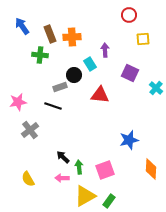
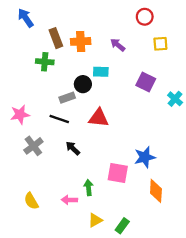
blue arrow: (22, 26) -> (26, 18), moved
purple arrow: (105, 50) -> (118, 45), moved, turned -48
cyan rectangle: (90, 64) -> (101, 72), turned -56
red triangle: (100, 95) -> (99, 118), moved
black arrow: (63, 157) -> (73, 148), moved
orange diamond: (151, 169) -> (156, 191), moved
pink square: (105, 170) -> (118, 173), moved, turned 30
yellow triangle: (85, 196) -> (95, 220), size x0.6

